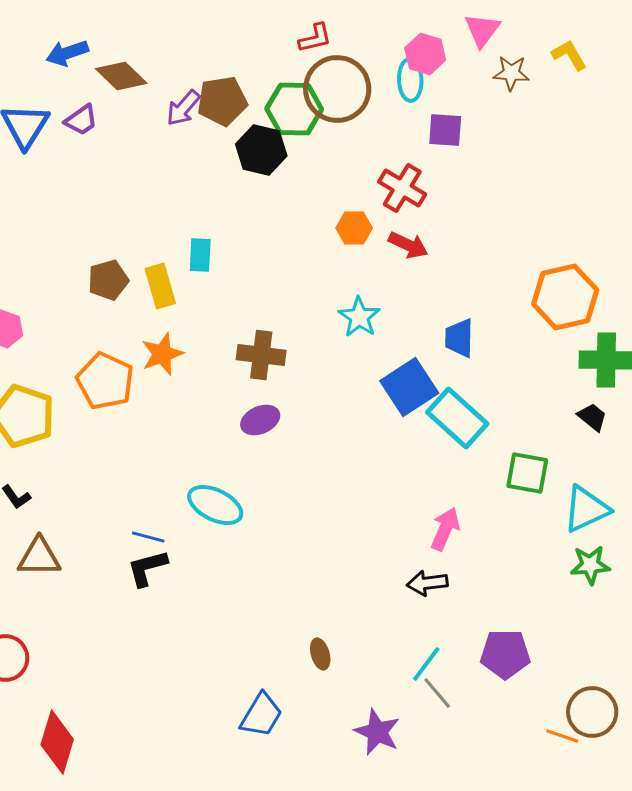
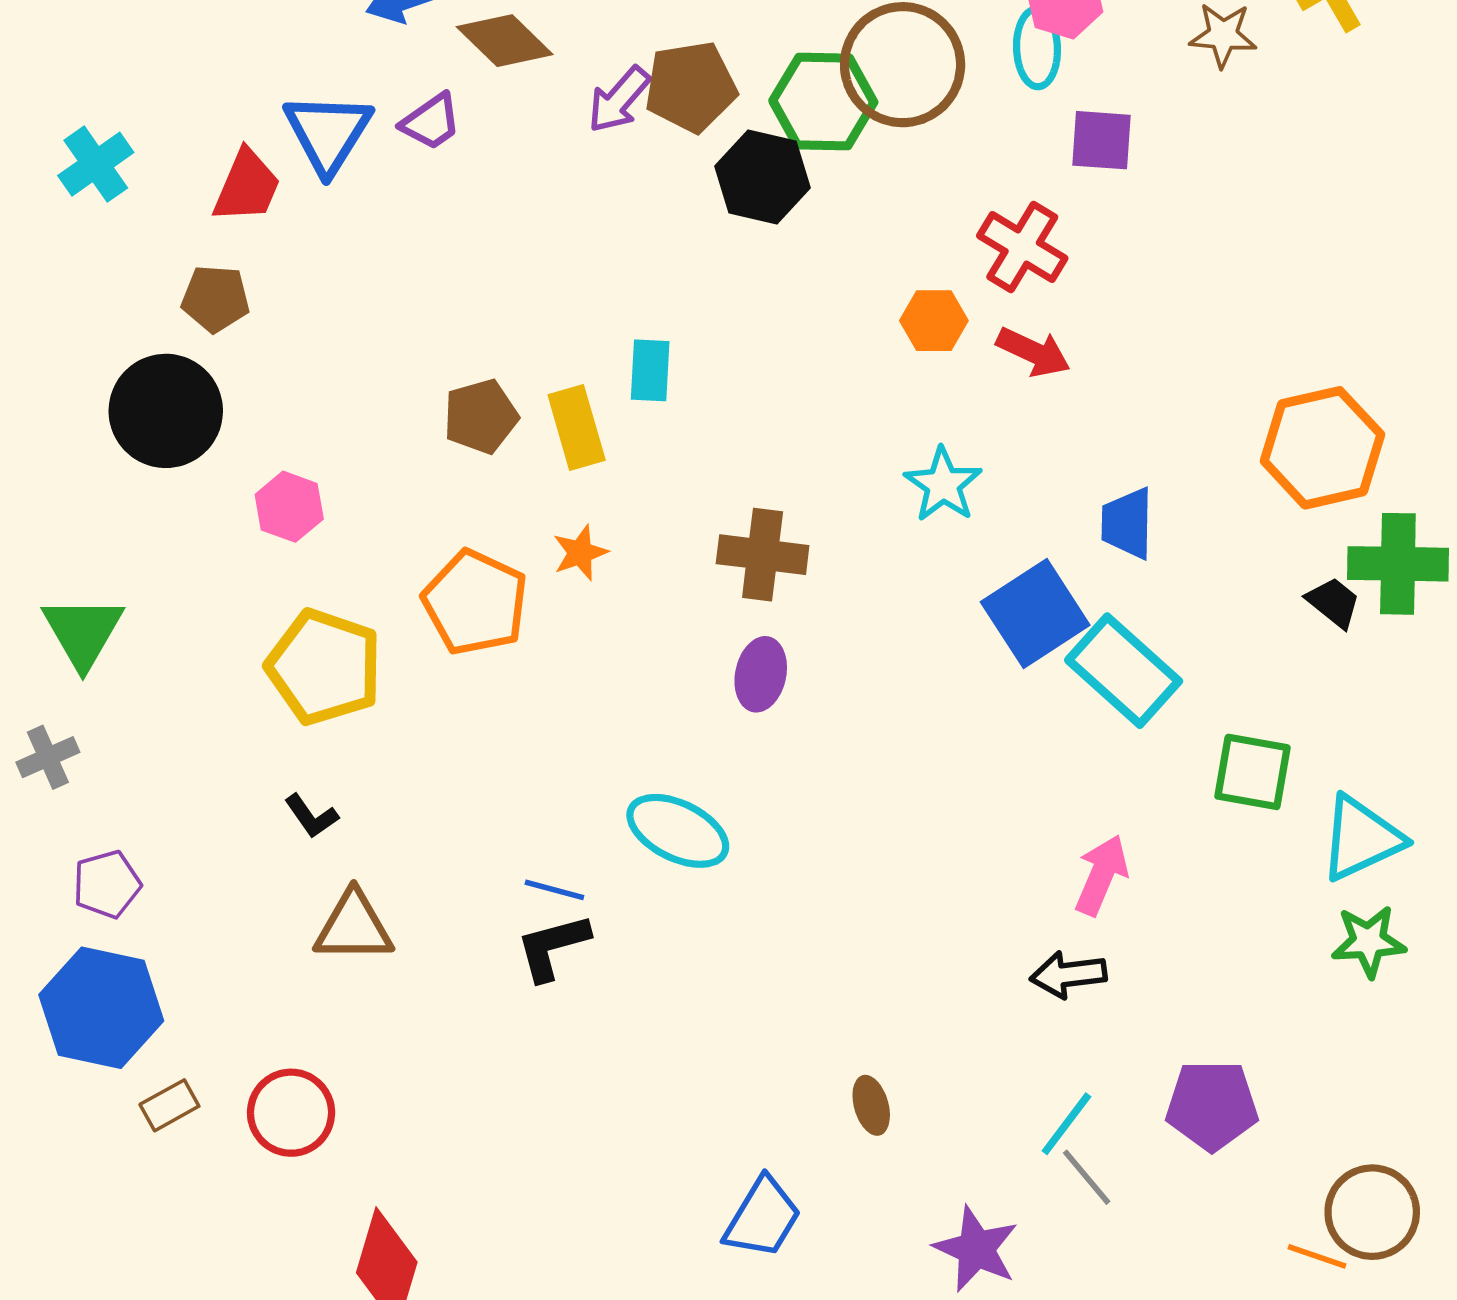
orange star: (162, 354) -> (580, 553), size x0.7
black trapezoid: (592, 417) -> (1334, 602), moved
purple ellipse: (260, 420) -> (761, 674), turned -54

